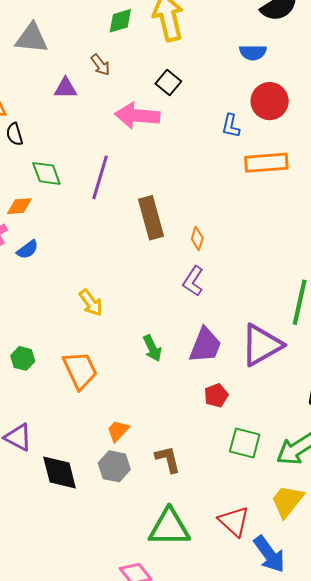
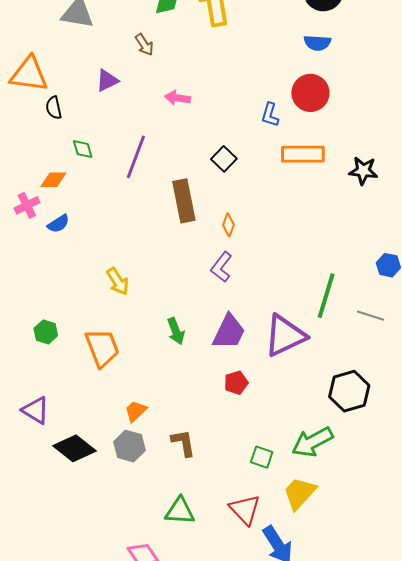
blue semicircle: (253, 52) -> (317, 43), moved
black square: (168, 83) -> (224, 159), moved
purple triangle: (65, 88) -> (107, 81), moved, turned -30
pink arrow: (137, 116) -> (178, 98), size x0.6
green diamond: (46, 173) -> (83, 149), size x0.7
green square: (245, 443) -> (262, 457), moved, size x0.7
black diamond: (60, 472) -> (74, 448), turned -42
green triangle: (169, 527) -> (180, 511), size x0.7

